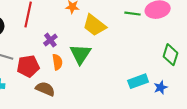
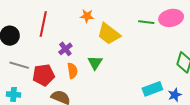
green triangle: (80, 54) -> (95, 63), size x0.7

